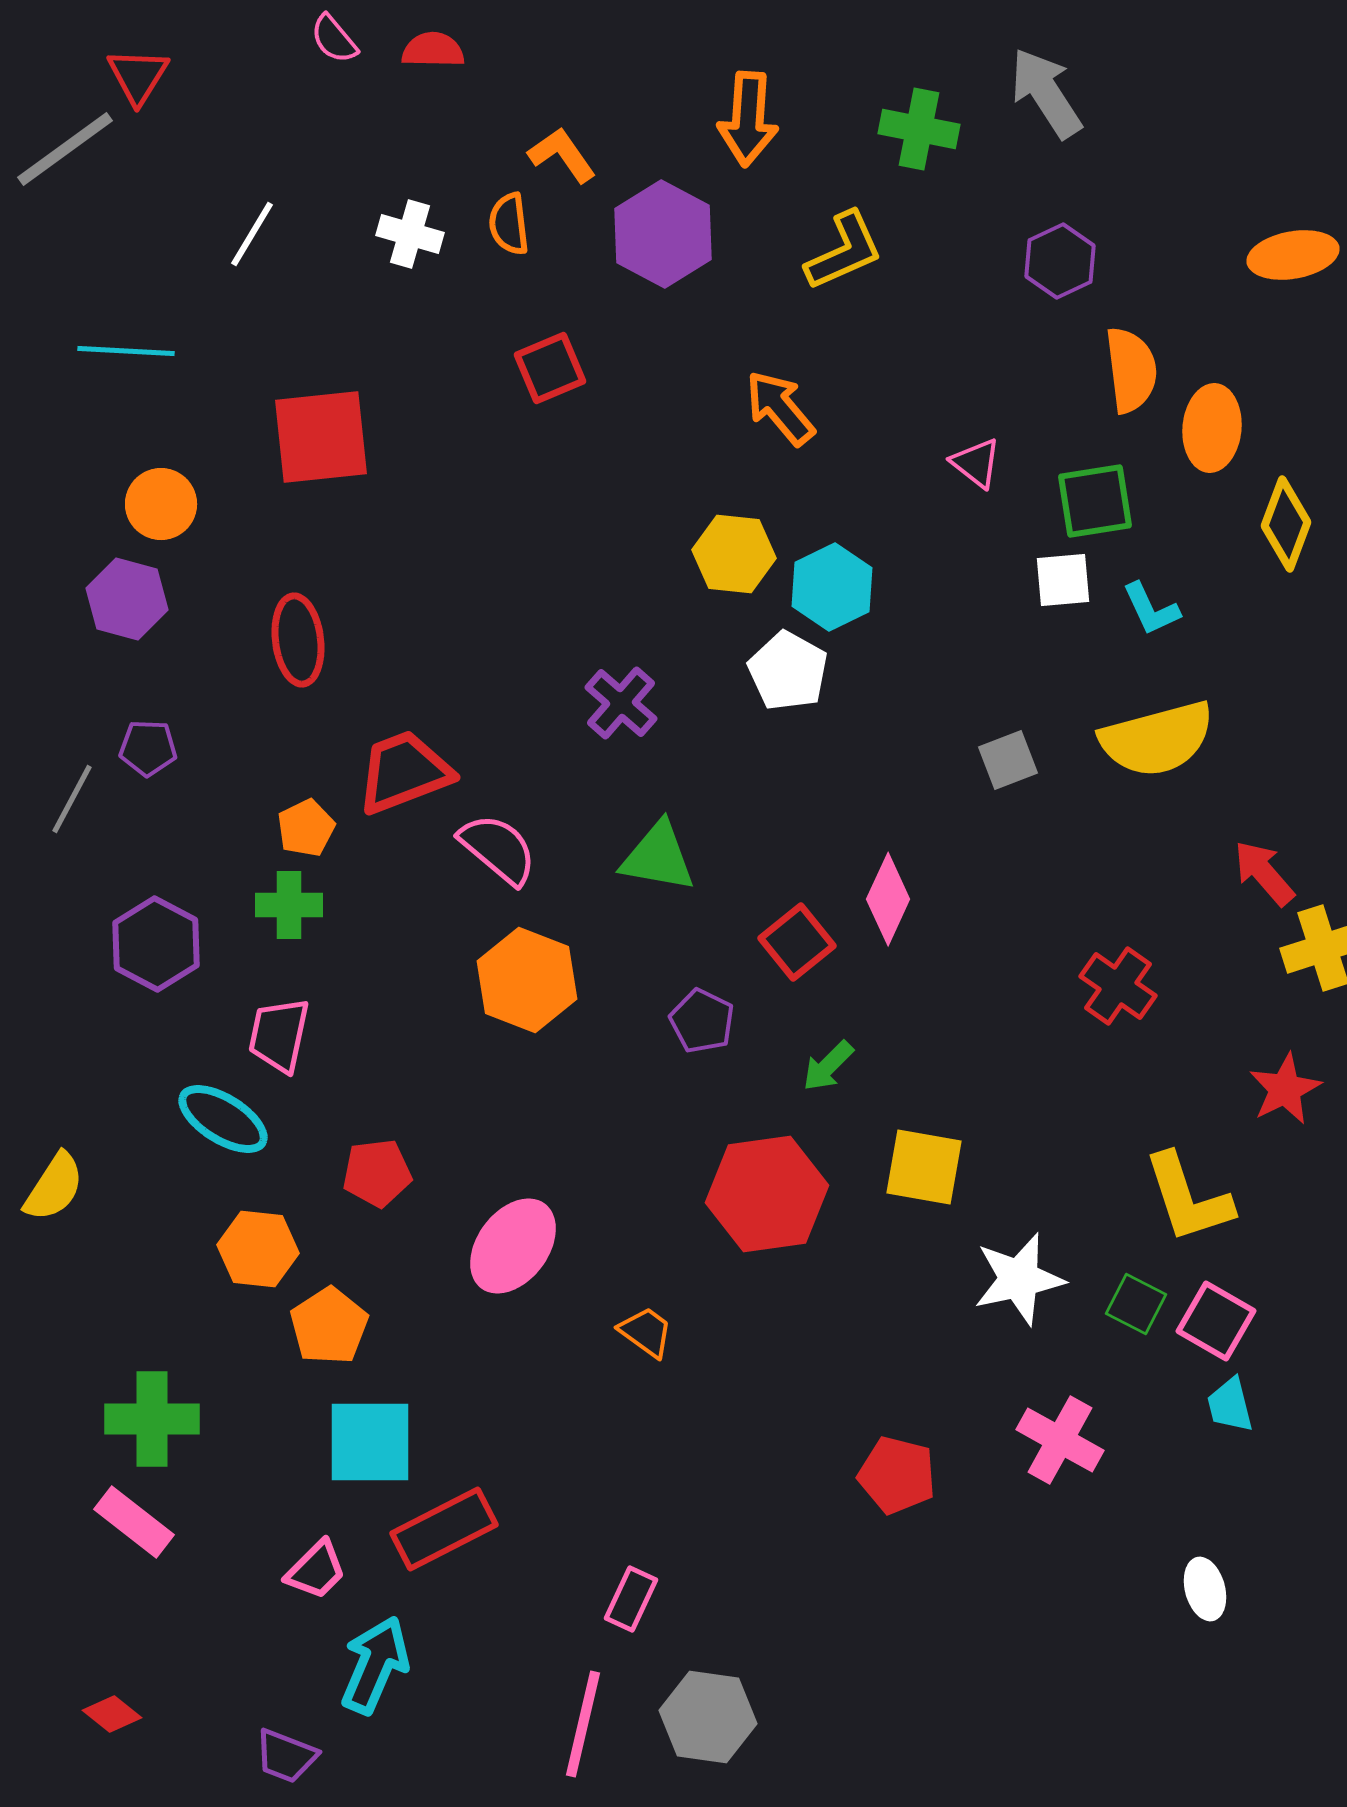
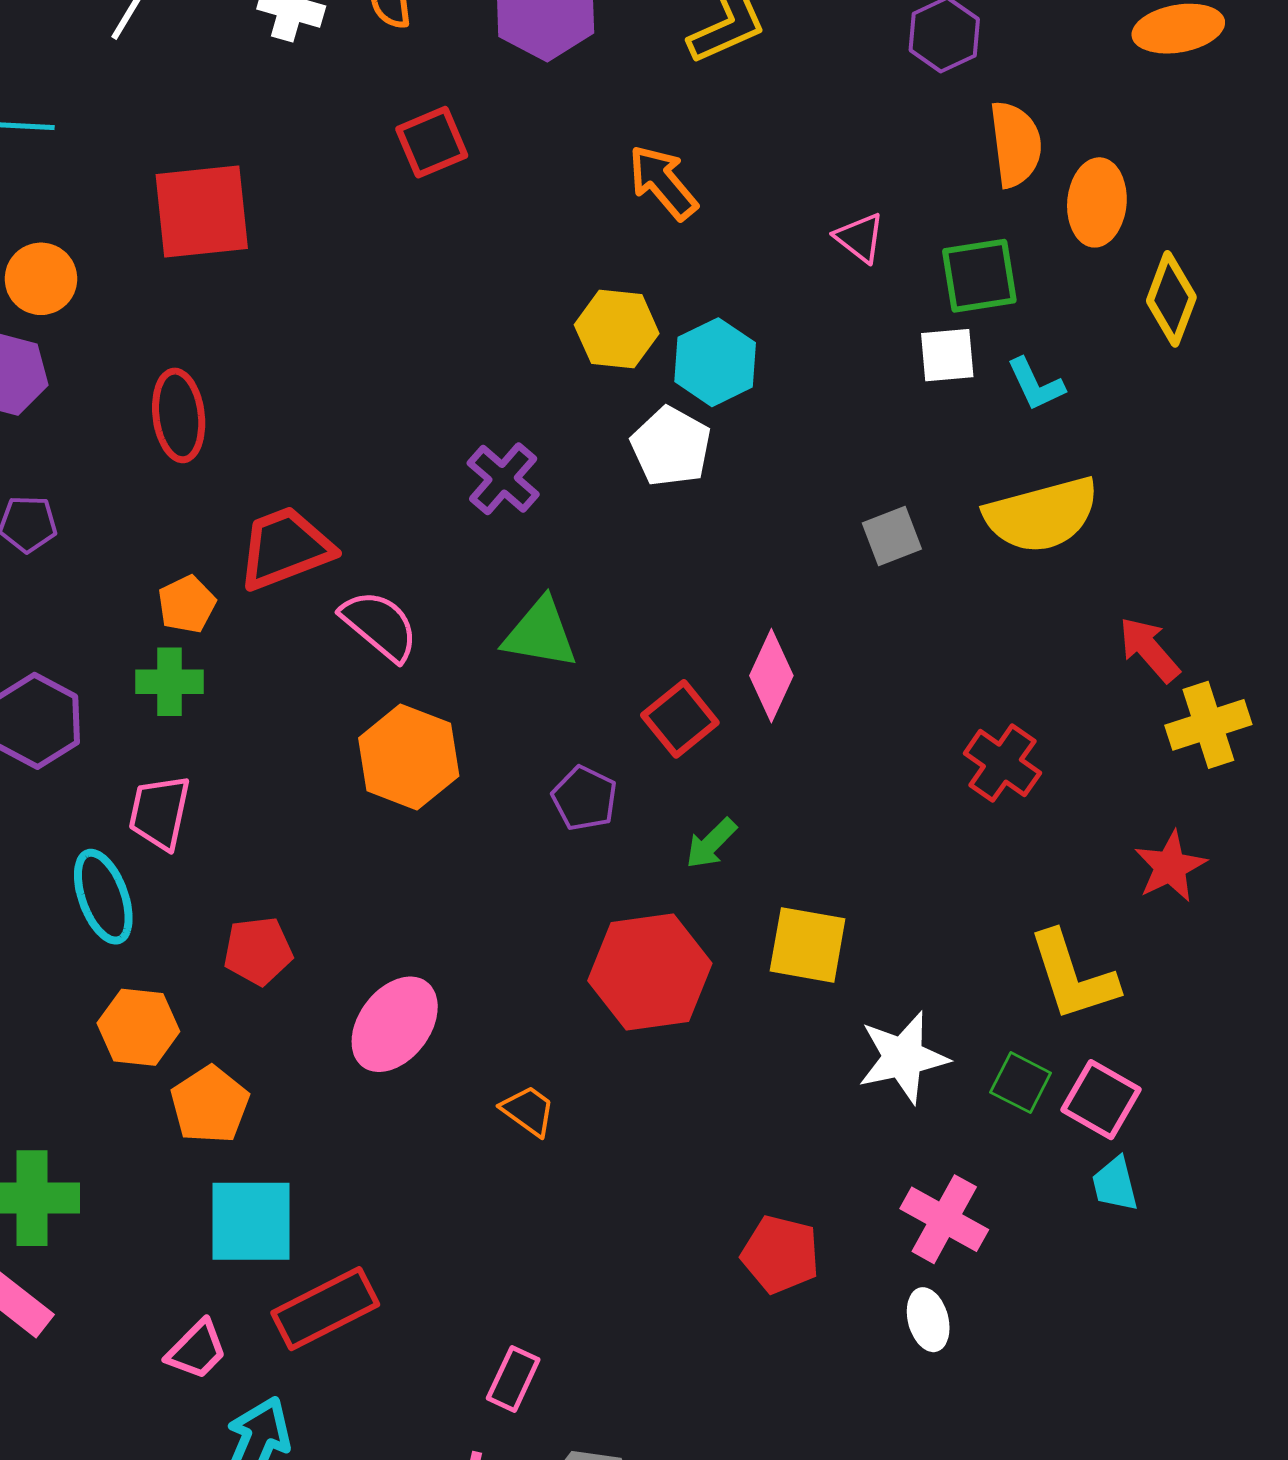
cyan ellipse: (223, 1119) -> (103, 897), turned 38
white ellipse: (1205, 1589) -> (928, 1320), moved

